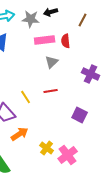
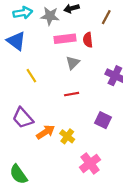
yellow line: (26, 97) -> (31, 76), moved
orange arrow: (20, 134) -> (46, 132), moved
yellow cross: (47, 148) -> (67, 136), moved

